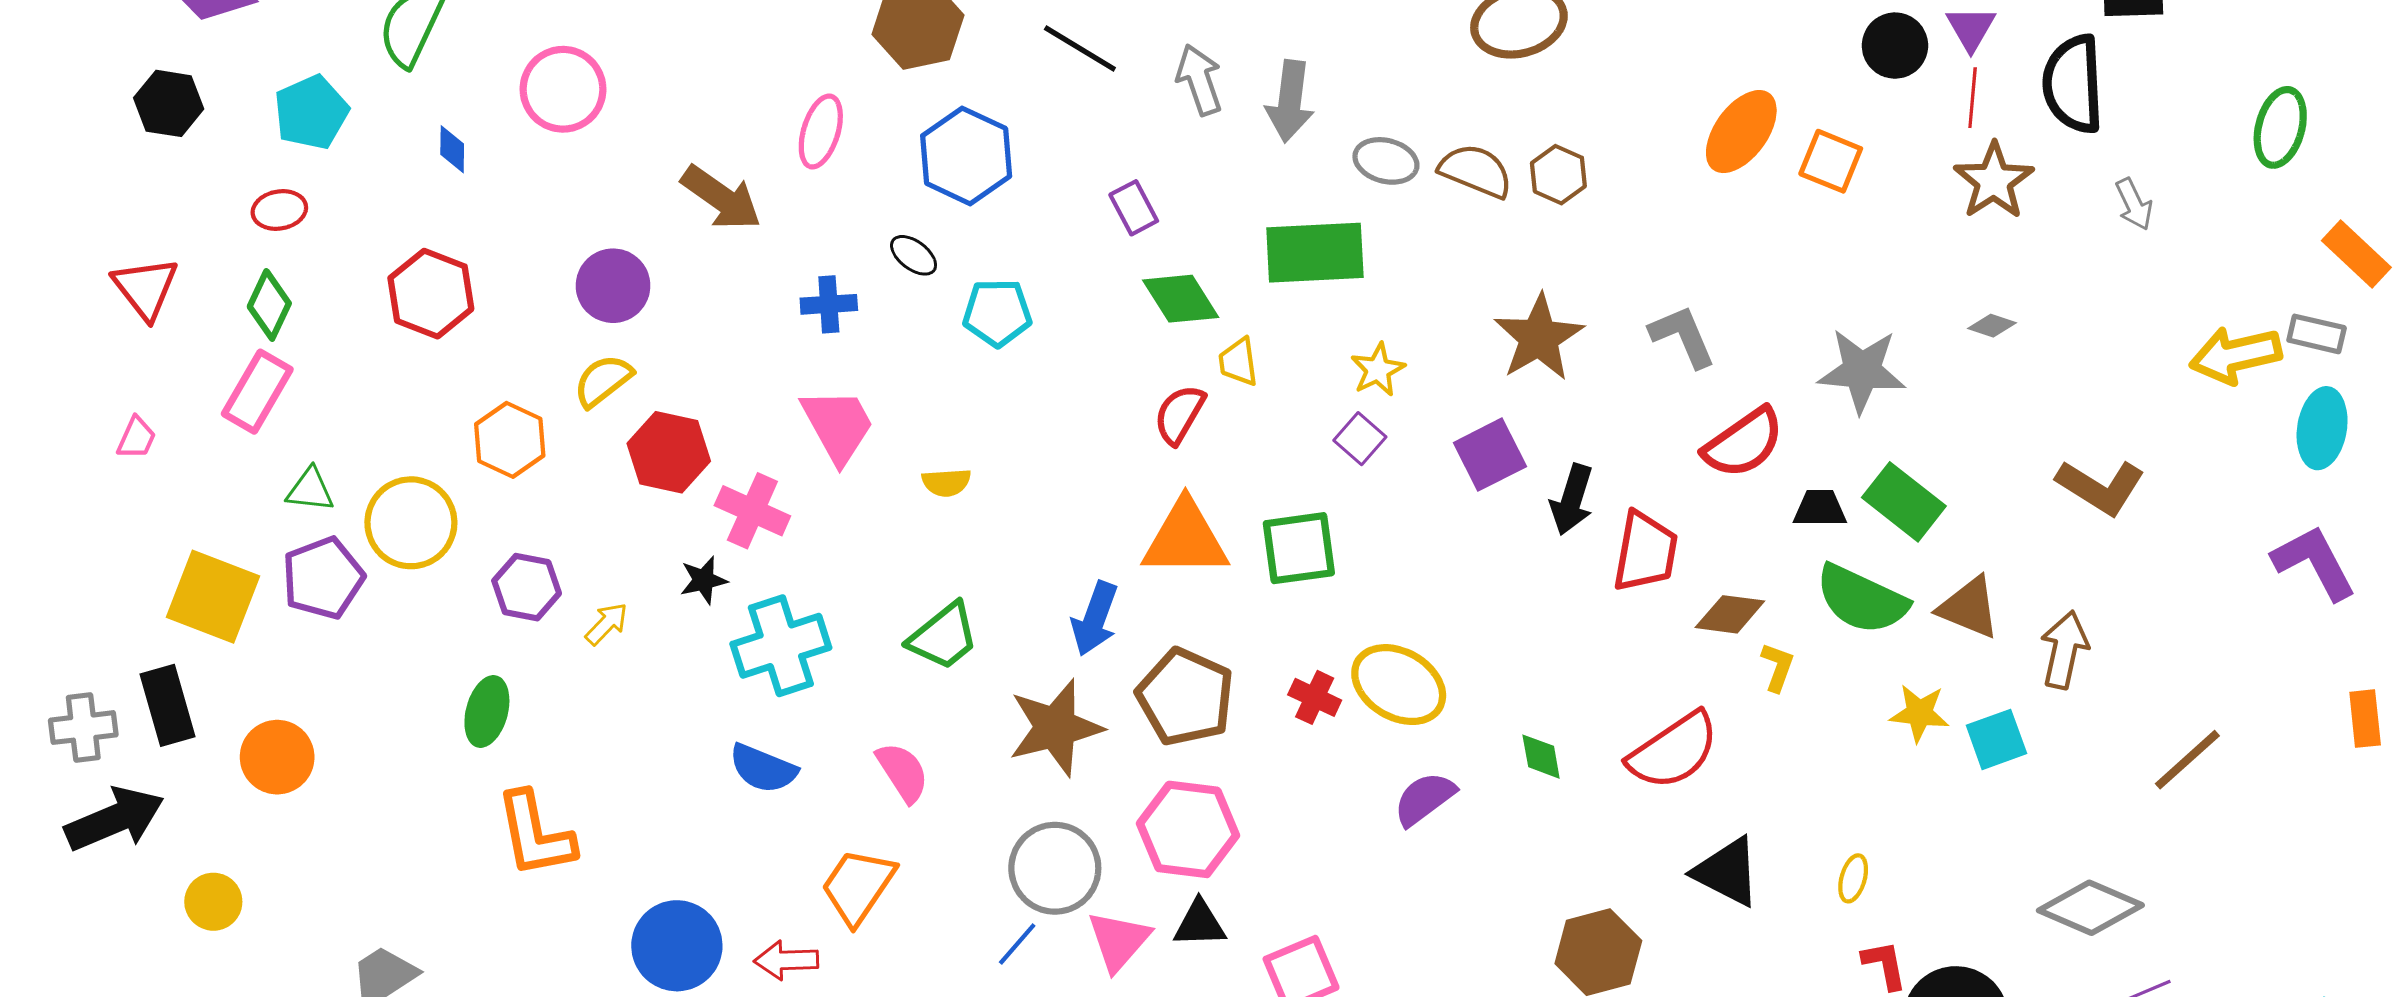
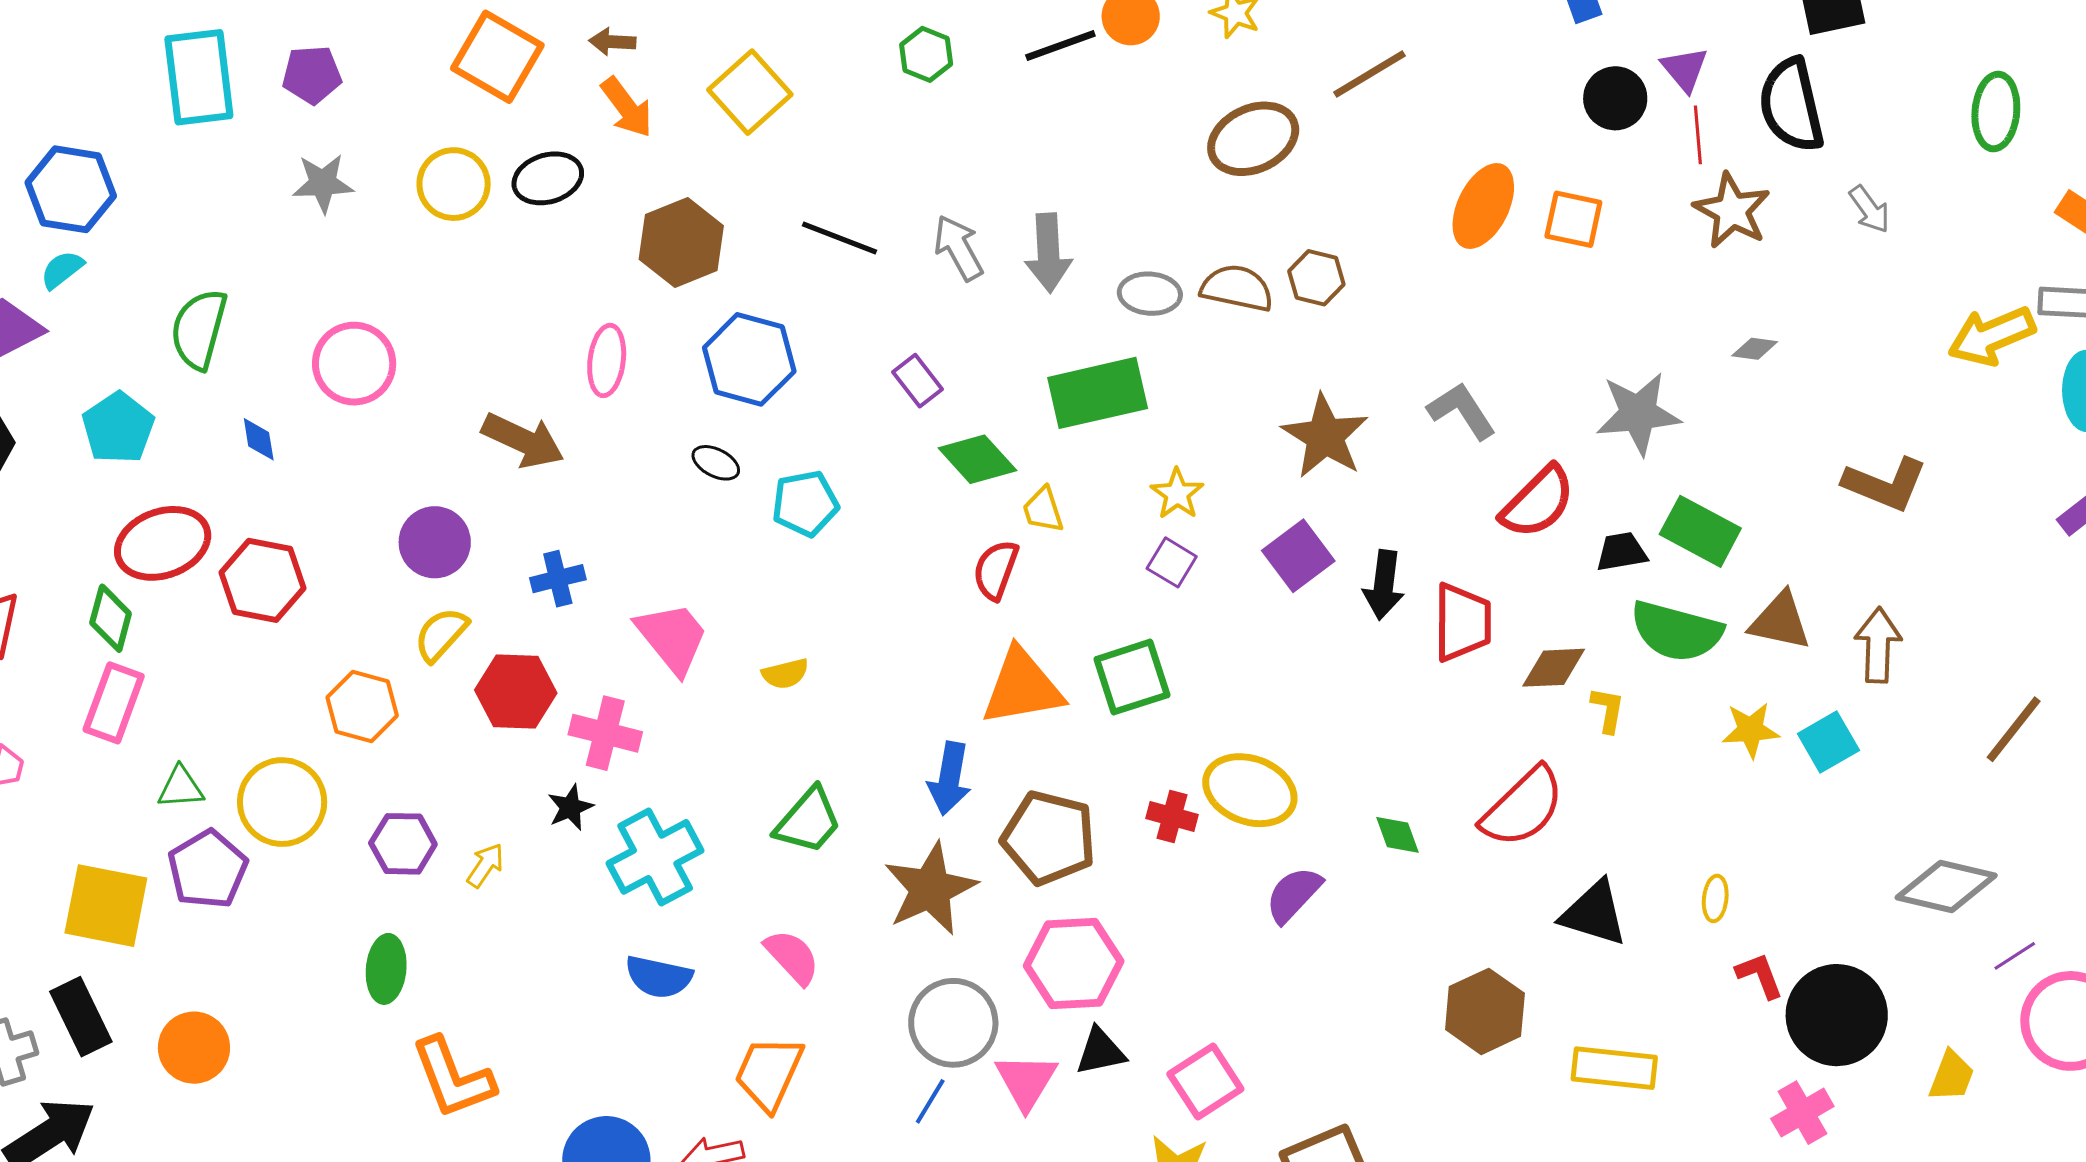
red ellipse: (279, 210) -> (163, 543), moved, size x1.8
blue cross: (829, 304) -> (558, 579), moved

